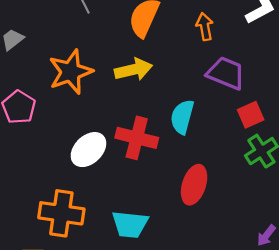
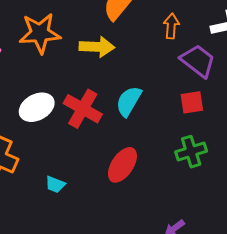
purple trapezoid: (226, 73) -> (198, 61), moved
red square: (251, 115) -> (192, 102), moved
cyan trapezoid: (130, 224) -> (55, 184), size x0.6

